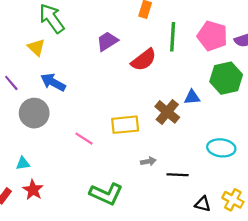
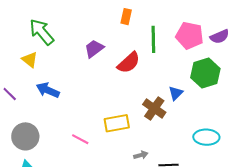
blue triangle: (192, 97) -> (176, 93), turned -35
gray circle: (34, 113) -> (25, 136), moved

